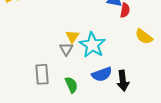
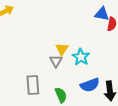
cyan star: (92, 45) -> (81, 57), size x0.7

